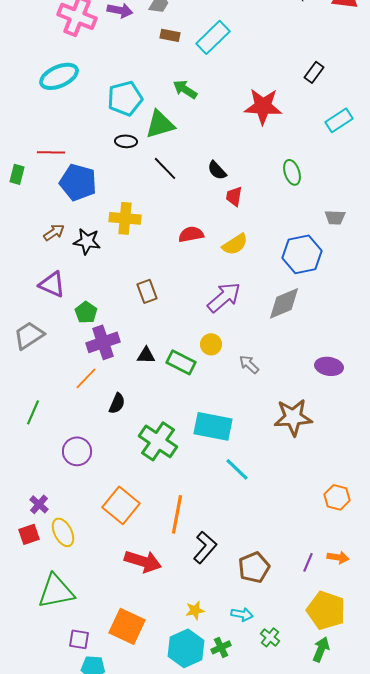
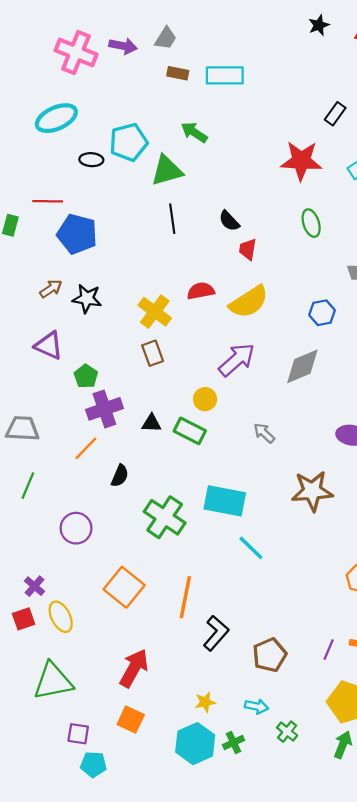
cyan rectangle: (213, 37) -> (225, 75), turned 44
red star: (263, 106) -> (301, 161), moved
black ellipse: (126, 141) -> (91, 160), moved
black line: (165, 168) -> (172, 219), turned 36
yellow cross: (125, 218) -> (155, 312), moved, turned 32
yellow semicircle: (235, 244) -> (249, 302), size x1.4
blue hexagon: (302, 254) -> (322, 313), size x0.6
gray trapezoid: (29, 335) -> (22, 429), moved, turned 36
yellow circle: (211, 344) -> (205, 399), moved
red arrow: (143, 561) -> (134, 668), moved, turned -78
orange square: (127, 626) -> (131, 720), size x0.7

